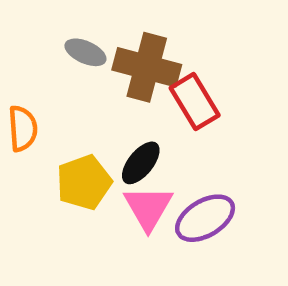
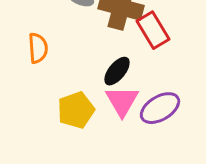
yellow pentagon: (84, 182) -> (76, 110), moved

